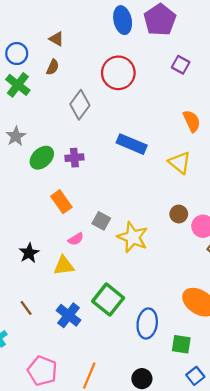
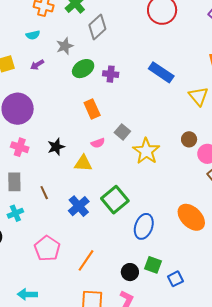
gray diamond: (80, 105) -> (97, 27), moved
green square: (181, 344) -> (153, 265), moved

